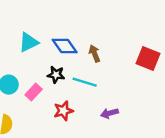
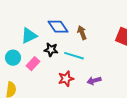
cyan triangle: (29, 42) -> (29, 36), moved
red star: (63, 111) -> (66, 79), moved

